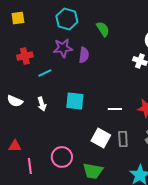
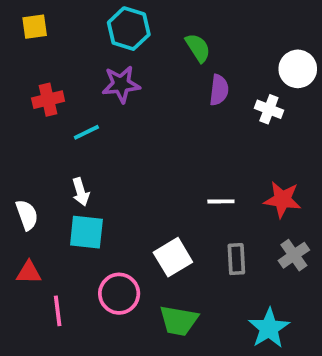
purple semicircle: (84, 55) -> (219, 90), moved
white semicircle: (15, 101) -> (27, 215), moved, turned -133
cyan square: (75, 101) -> (86, 232), moved
white square: (101, 138) -> (173, 257), moved, turned 30

